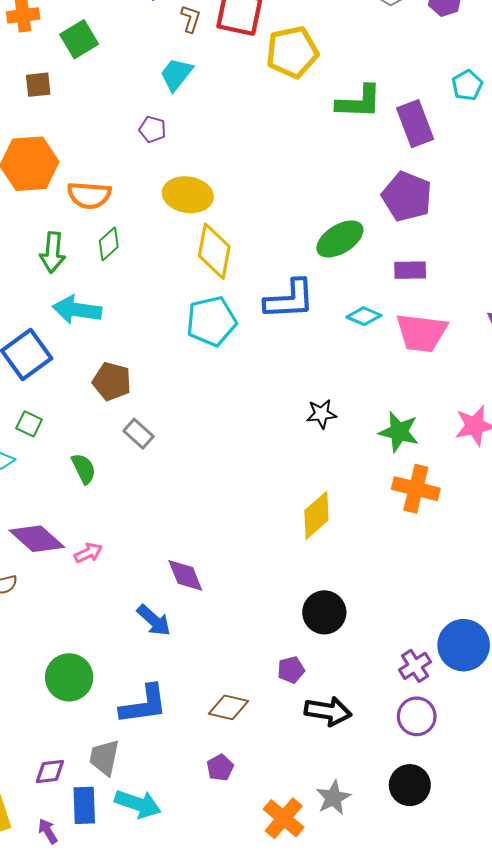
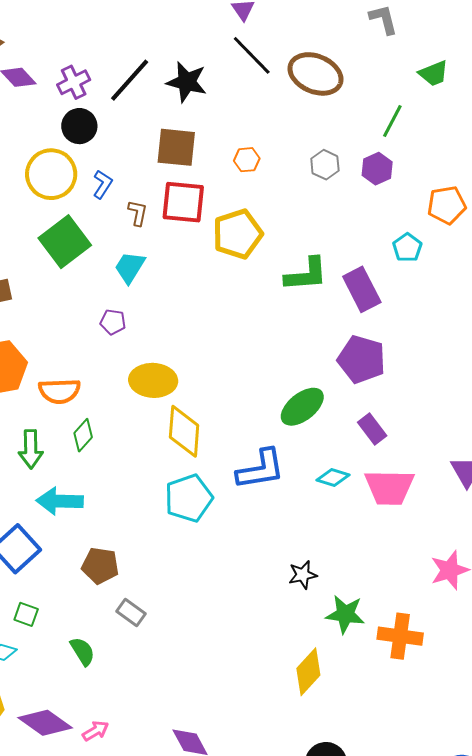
green square: (79, 39) -> (65, 242), moved, size x1.4
purple rectangle: (410, 270) -> (372, 429), turned 60
green star: (399, 432) -> (345, 614), moved

